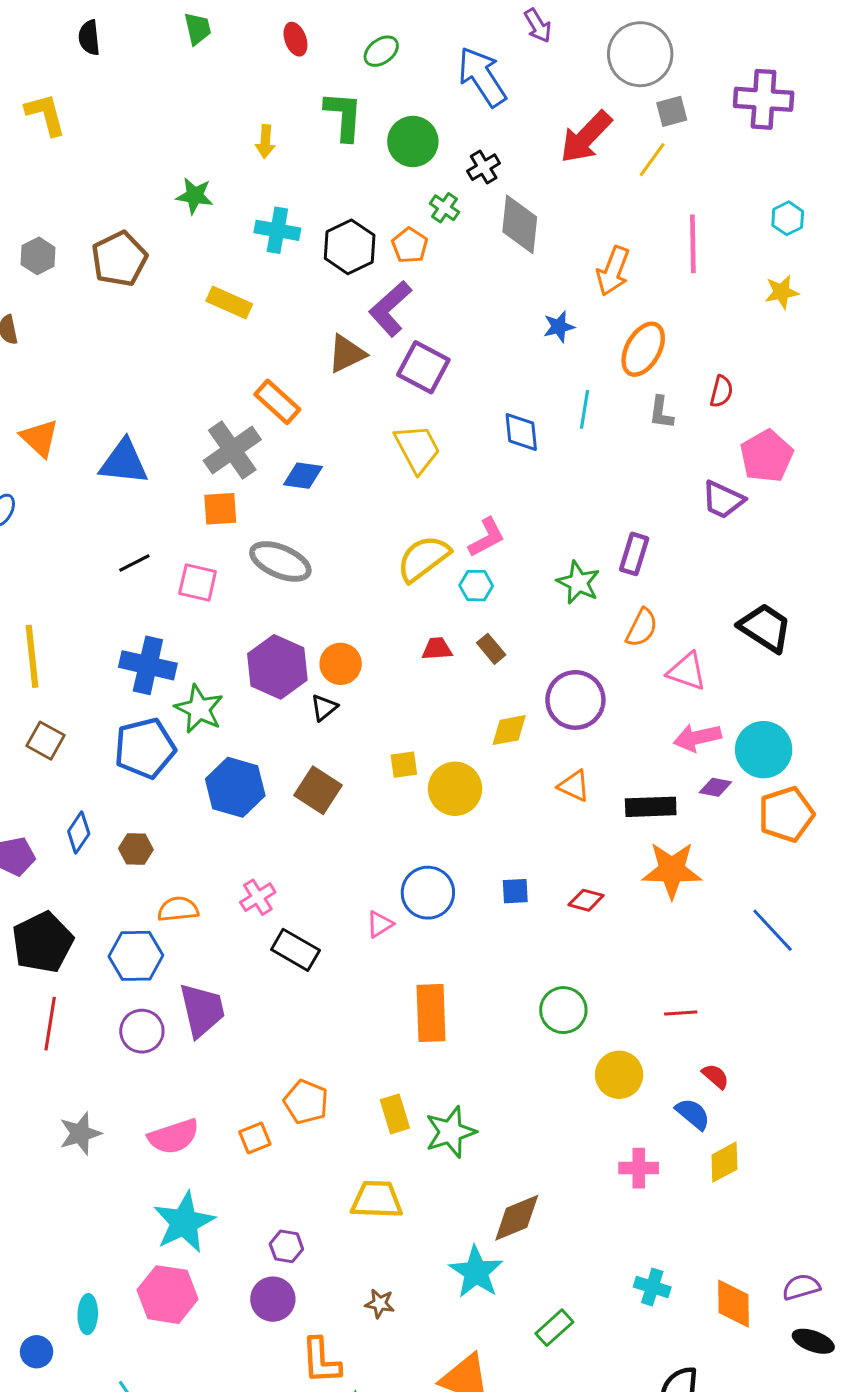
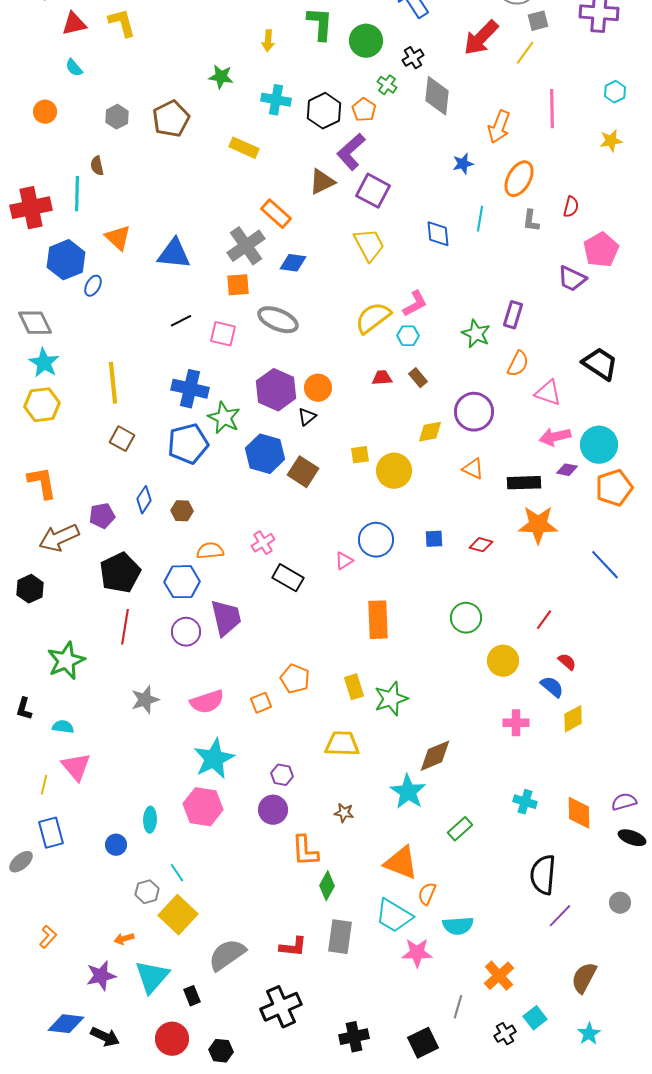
blue hexagon: (235, 787) -> (265, 454), moved
red line: (681, 1013) -> (544, 620), turned -50

